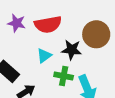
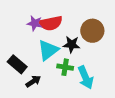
purple star: (17, 23) -> (35, 23), moved
cyan triangle: (44, 56) -> (48, 50), size x1.6

